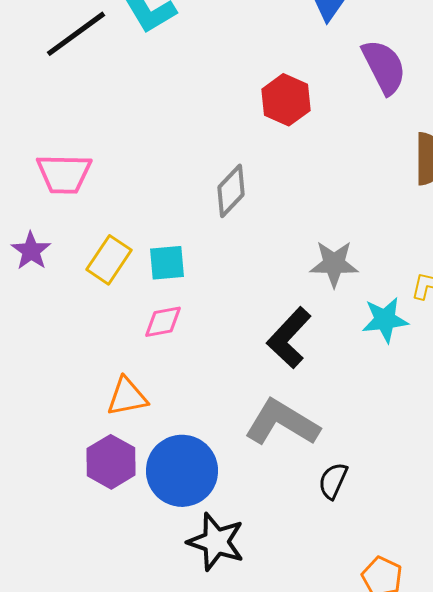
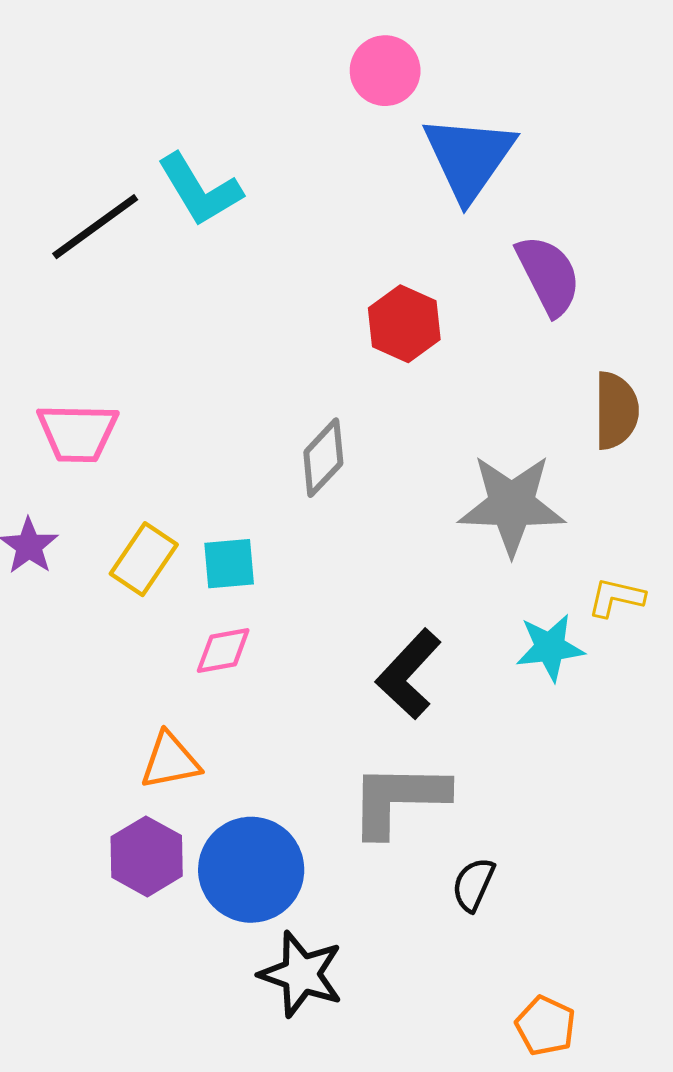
gray star: (334, 264) -> (512, 505), moved, size x1.5
gray L-shape: (282, 423) -> (398, 799), turned -30

